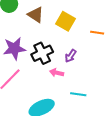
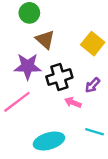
brown triangle: (36, 15) -> (45, 40), moved

